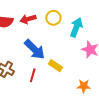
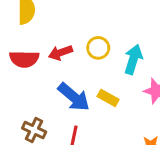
yellow rectangle: (55, 66) -> (108, 98), moved

